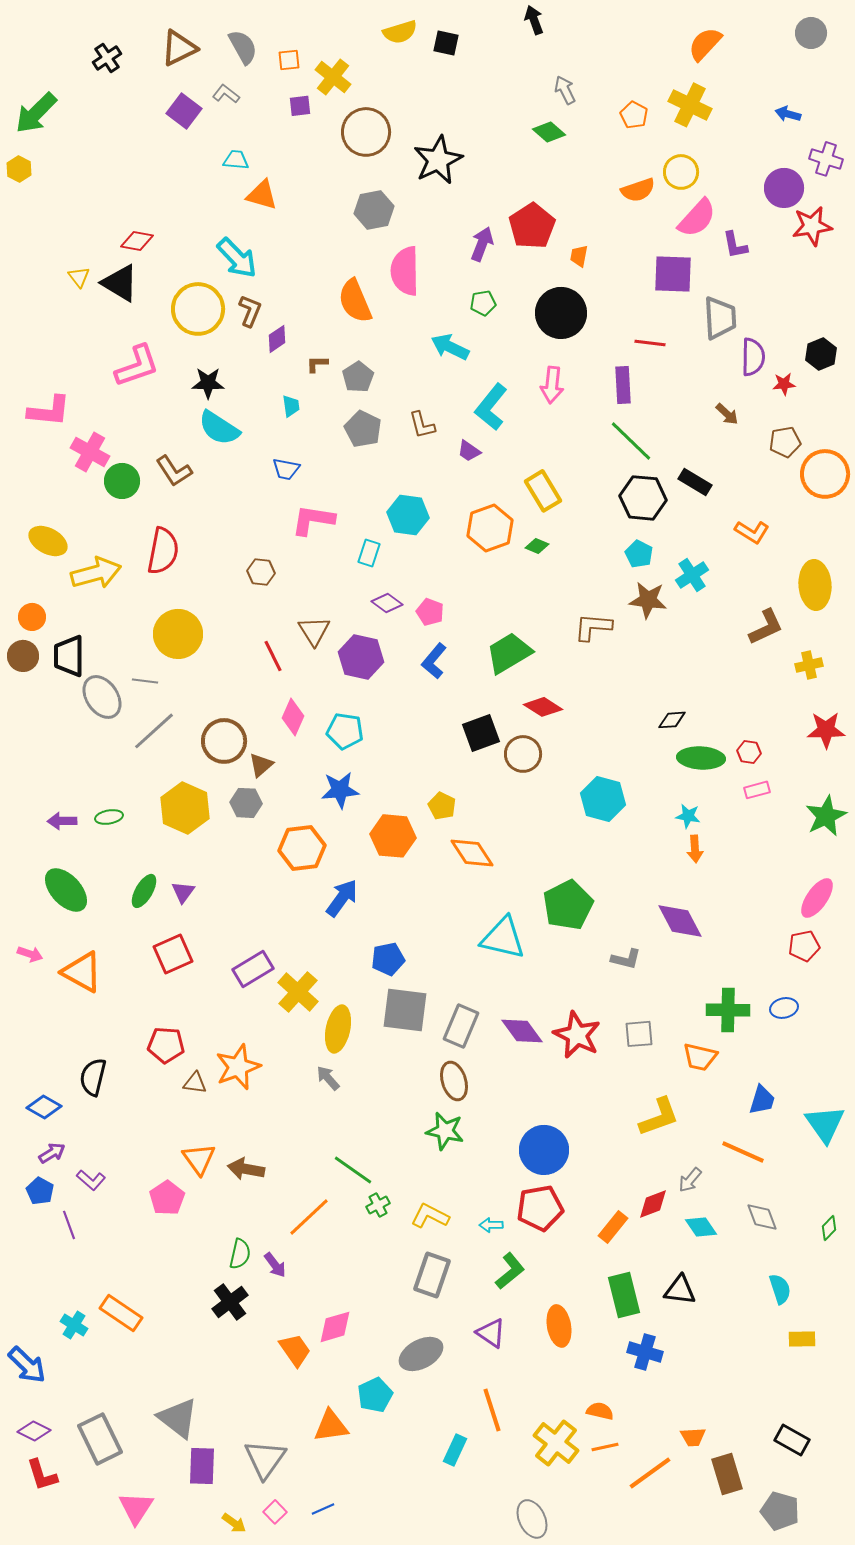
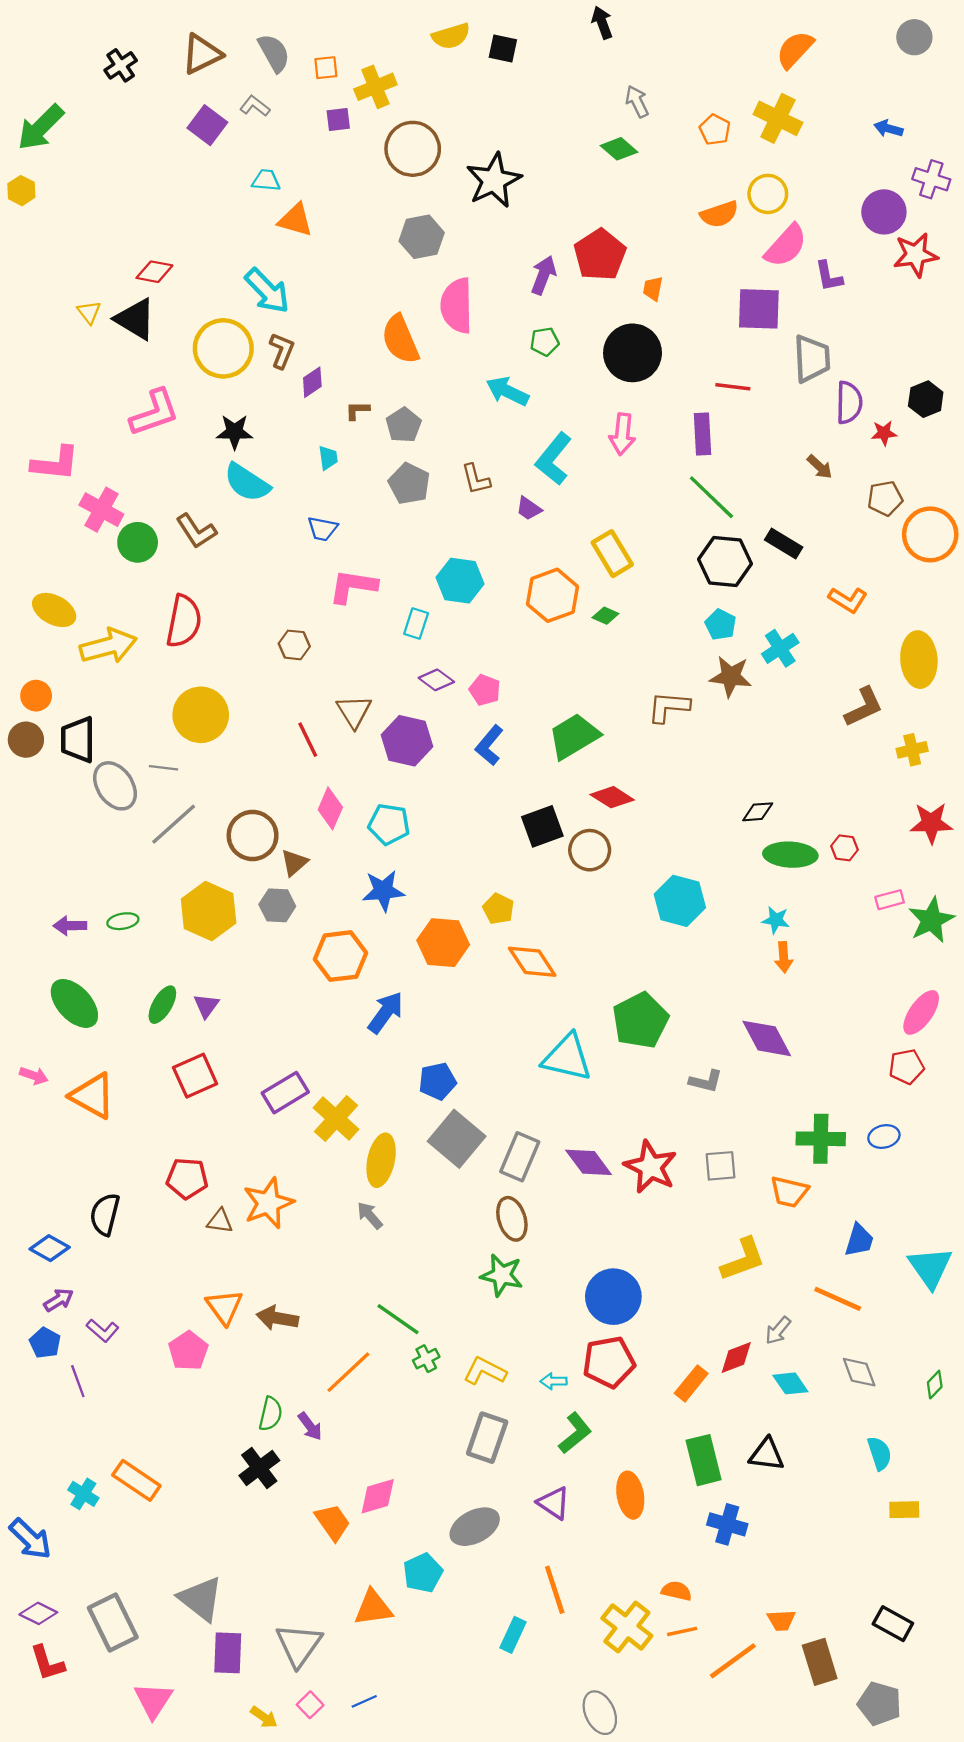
yellow cross: (333, 77) -> (375, 87), turned 30
pink rectangle: (757, 790) -> (890, 900), moved
gray square: (405, 1010) -> (457, 1139), turned 33

